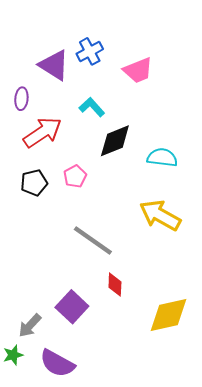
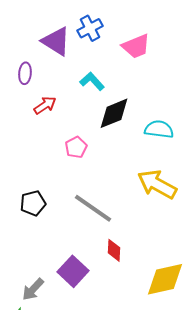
red arrow: (42, 132) -> (45, 105), size x0.6
black pentagon: (34, 183) -> (33, 203), moved

